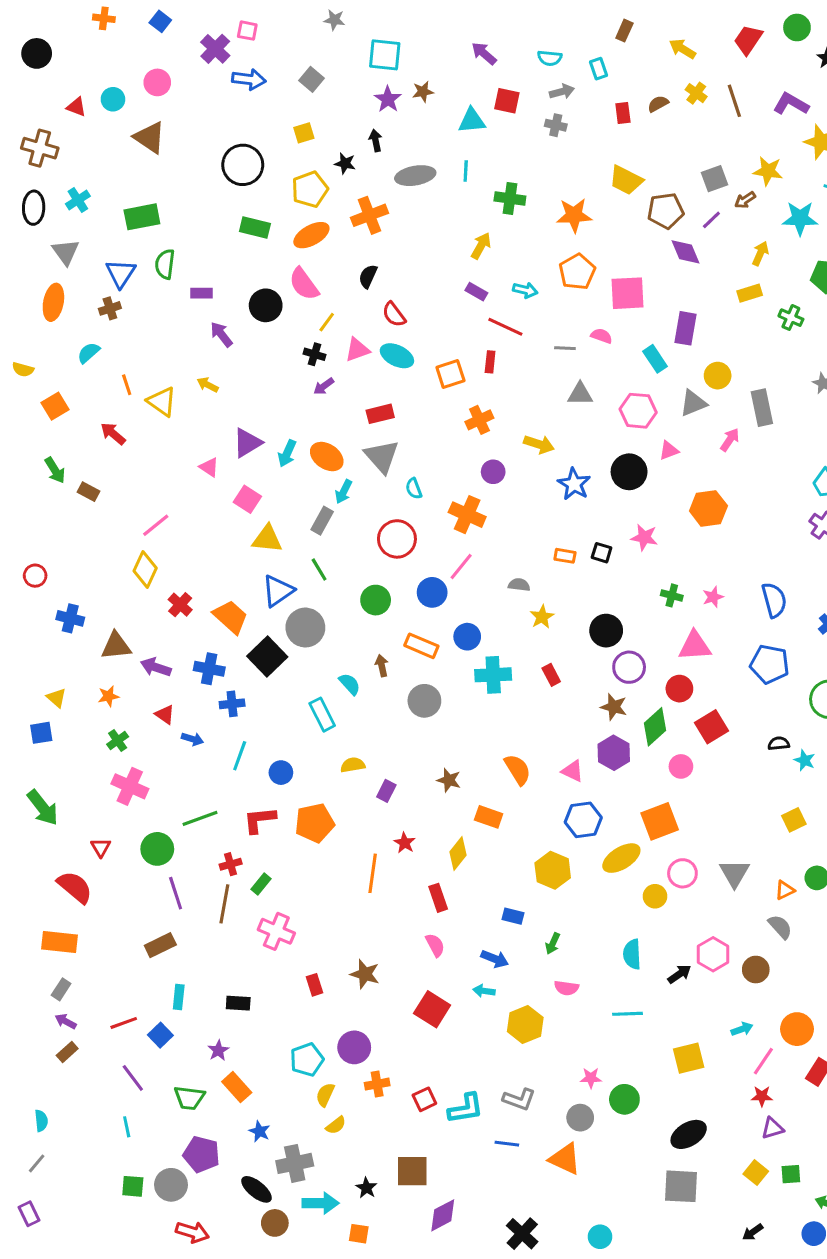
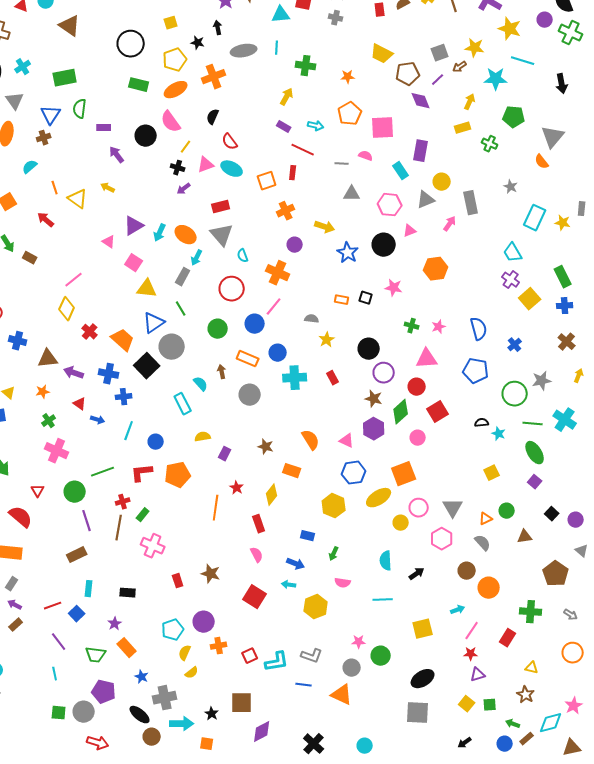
orange star: (574, 215) -> (348, 77), size x0.6
pink hexagon: (713, 954) -> (442, 539), moved
orange circle: (797, 1029) -> (489, 588), moved

